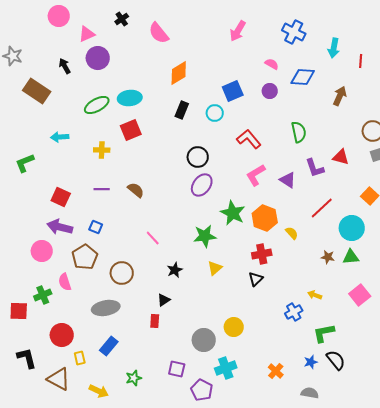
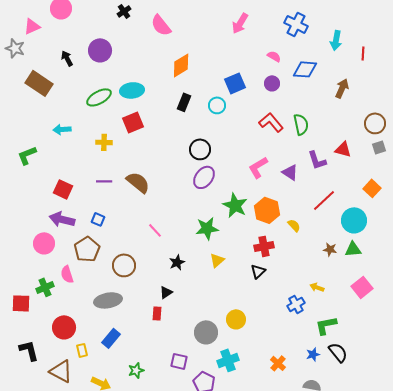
pink triangle: (87, 34) -> (32, 26), moved
red L-shape: (249, 139) -> (271, 122), moved
brown semicircle: (136, 190) -> (138, 182), size x1.4

